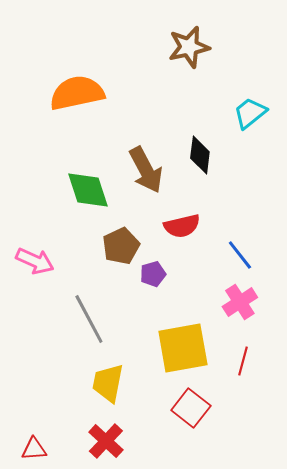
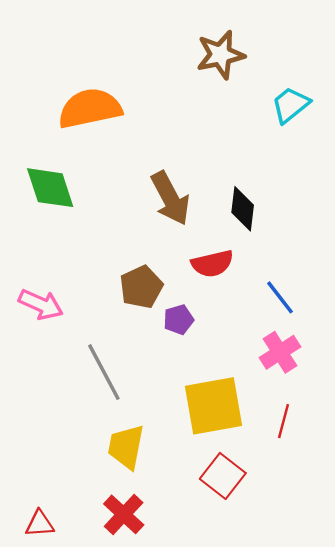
cyan trapezoid: (250, 113) -> (291, 105), moved
black diamond: (200, 155) -> (243, 209), moved
green diamond: (88, 190) -> (50, 188), moved

